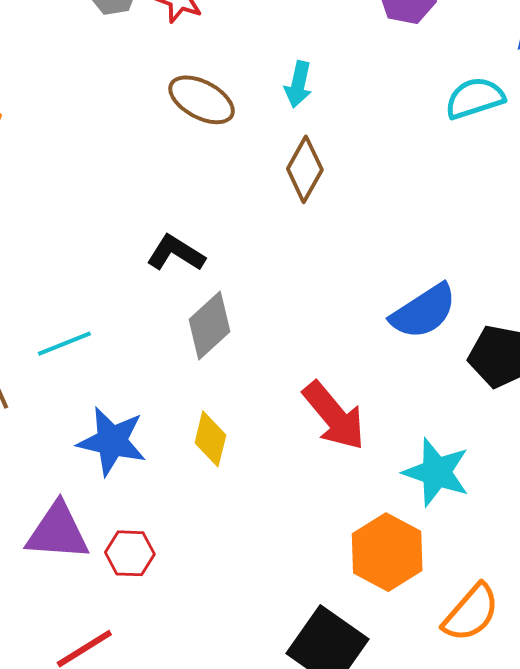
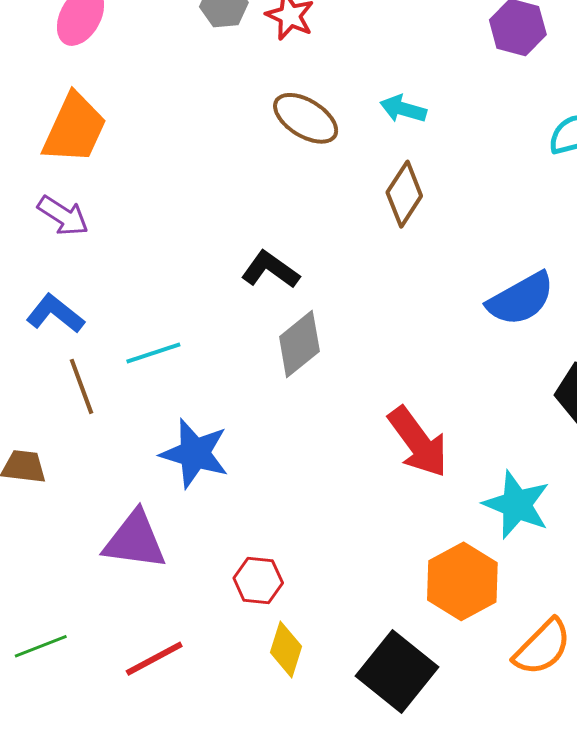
cyan arrow: (298, 84) -> (403, 109), turned 90
blue semicircle: (424, 311) -> (521, 299), moved
yellow diamond: (210, 439) -> (286, 649), moved
red hexagon: (130, 553) -> (258, 580), moved

